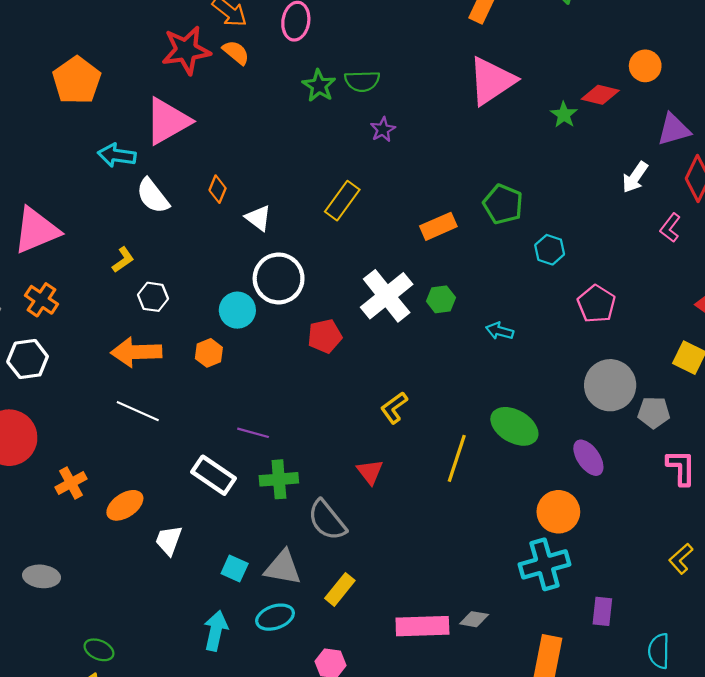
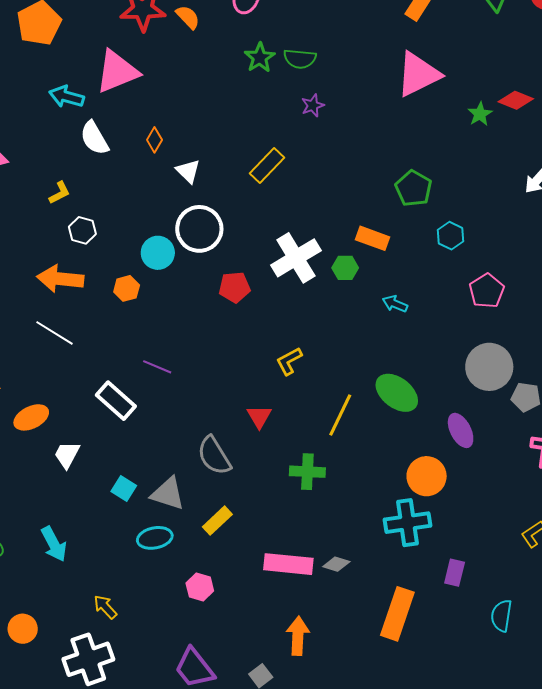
orange rectangle: (438, 226) -> (373, 238), moved, turned 36
green cross: (279, 479) -> (307, 472), moved
cyan arrow: (216, 631) -> (54, 544), moved, turned 132

